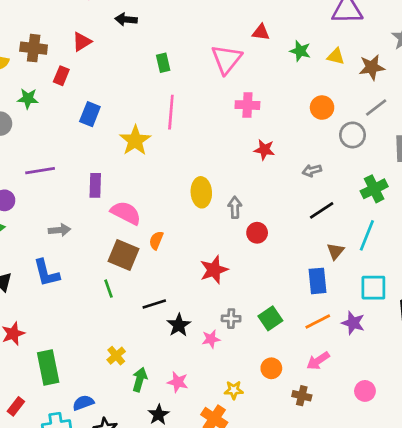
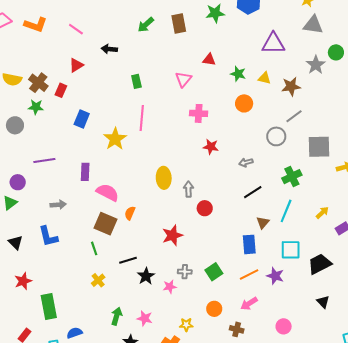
brown cross: (34, 48) -> (38, 83), moved, turned 30
pink triangle: (226, 59) -> (183, 79), size x0.7
orange circle: (322, 108) -> (244, 103), moved
yellow cross: (116, 356) -> (98, 280), moved

